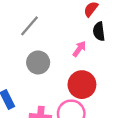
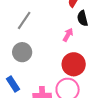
gray circle: (38, 62) -> (22, 52), moved

